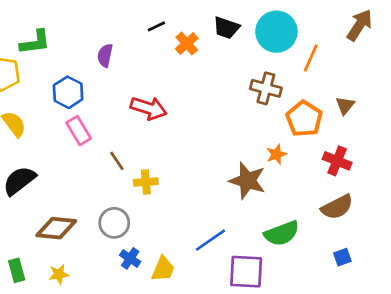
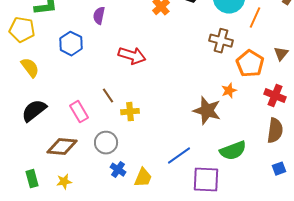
pink rectangle: (79, 131) -> (79, 112), moved
brown semicircle: (337, 207) -> (275, 131), turned -55

